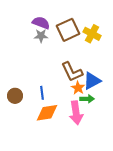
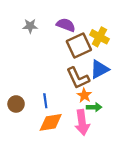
purple semicircle: (41, 23) -> (66, 25), moved
brown square: (68, 30) -> (79, 45), moved
gray star: (41, 36) -> (30, 26), moved
blue triangle: (92, 81) -> (99, 69), moved

